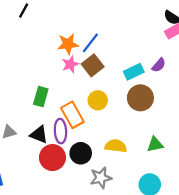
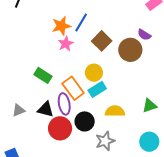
brown square: (93, 65) -> (102, 41), moved
purple semicircle: (159, 65) -> (144, 35), turned 88
cyan rectangle: (134, 72) -> (97, 89), moved
green rectangle: (41, 97) -> (43, 75), turned -66
brown circle: (140, 98) -> (130, 50), moved

